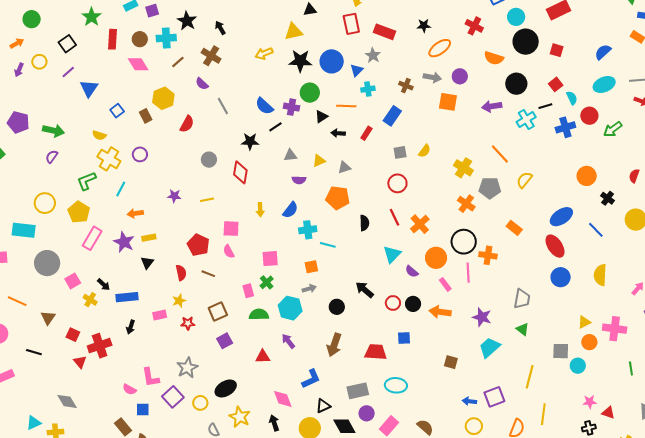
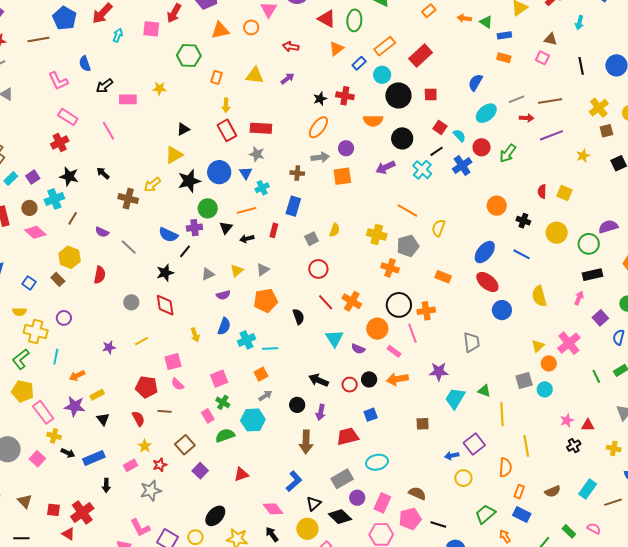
black star: (424, 26) -> (320, 99), moved
brown cross: (211, 56) -> (128, 199), moved
pink rectangle: (92, 238) -> (43, 412), turned -50
yellow cross: (90, 300) -> (54, 436), moved
green triangle: (523, 329) -> (484, 391), moved
pink cross: (615, 329) -> (569, 343), turned -30
purple arrow: (288, 341) -> (321, 412), moved, turned -112
gray star: (187, 368) -> (151, 491), moved, turned 30

